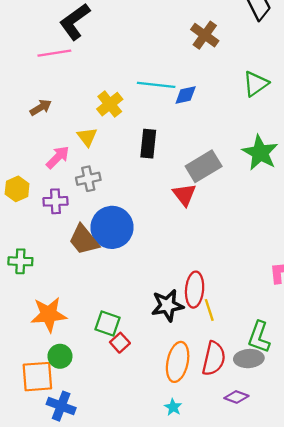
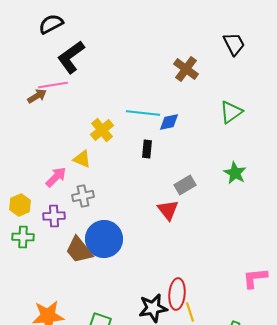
brown arrow: (41, 107) -> (37, 96), moved
yellow triangle: (87, 137) -> (82, 159), turned -30
black rectangle: (148, 144) -> (147, 149), moved, size x0.7
green star: (260, 153) -> (235, 173), size x0.7
gray rectangle: (204, 166) -> (185, 185), size x0.7
green cross: (20, 261) -> (23, 237), moved

